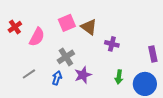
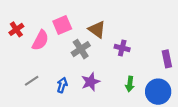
pink square: (67, 23) -> (62, 25), moved
gray cross: (66, 57) -> (81, 49), moved

